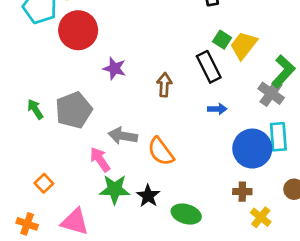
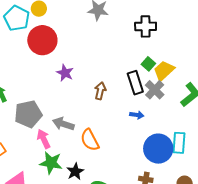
gray cross: (271, 93) -> (155, 90), moved
gray pentagon: (74, 110) -> (28, 114), moved

